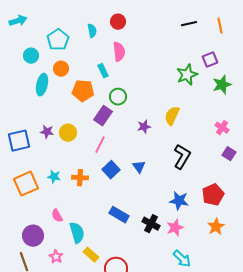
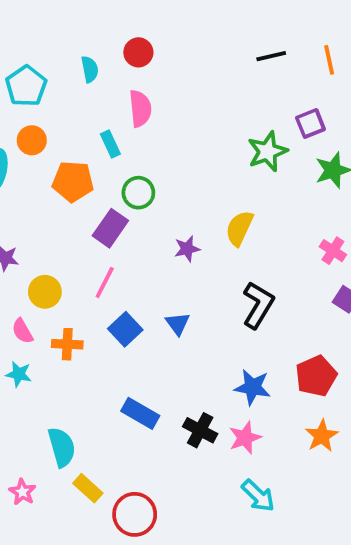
yellow circle: (68, 133) -> (45, 292), moved
cyan star: (54, 177) -> (19, 374), moved
pink semicircle: (57, 216) -> (22, 331), moved

